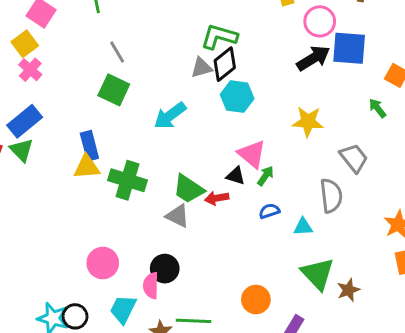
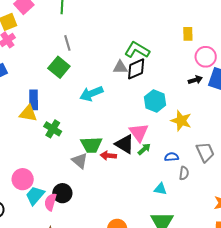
black arrow: (313, 58) -> (195, 80), size x0.6
cyan hexagon: (237, 97) -> (155, 101), moved
black triangle: (236, 176) -> (125, 144), size x1.5
green cross: (128, 180) -> (53, 129), size x0.7
green trapezoid: (188, 189) -> (91, 145), turned -50
gray semicircle: (331, 196) -> (184, 173), size x0.6
blue semicircle: (269, 211) -> (172, 157), moved
cyan trapezoid: (123, 309) -> (35, 195), moved

